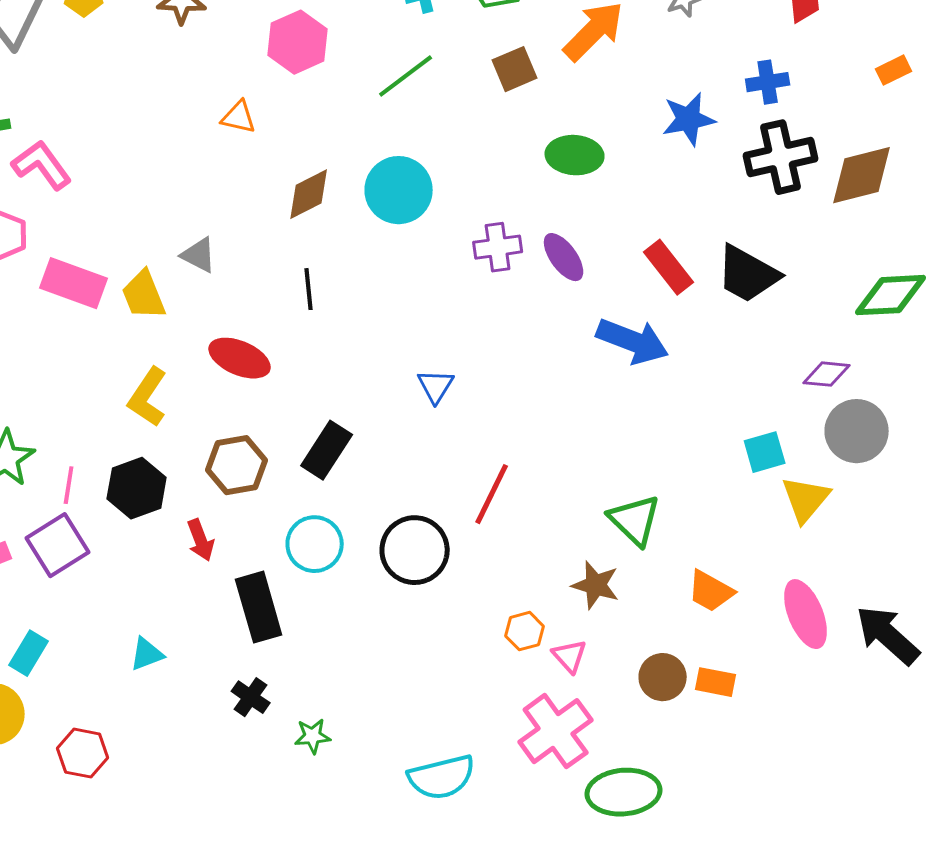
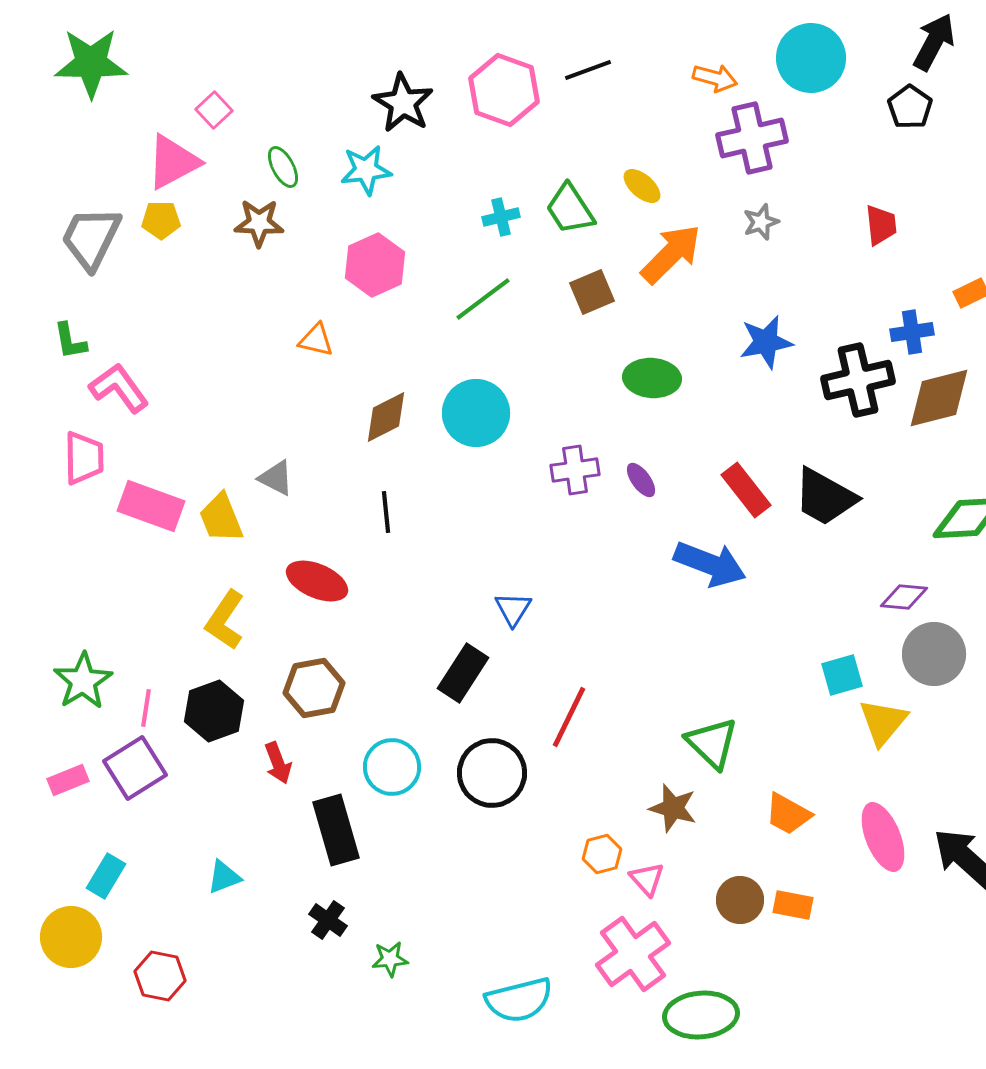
blue cross: (768, 82) -> (912, 332), moved
purple ellipse: (564, 257) -> (641, 480), size x0.7
black rectangle: (327, 450) -> (463, 673), moved

